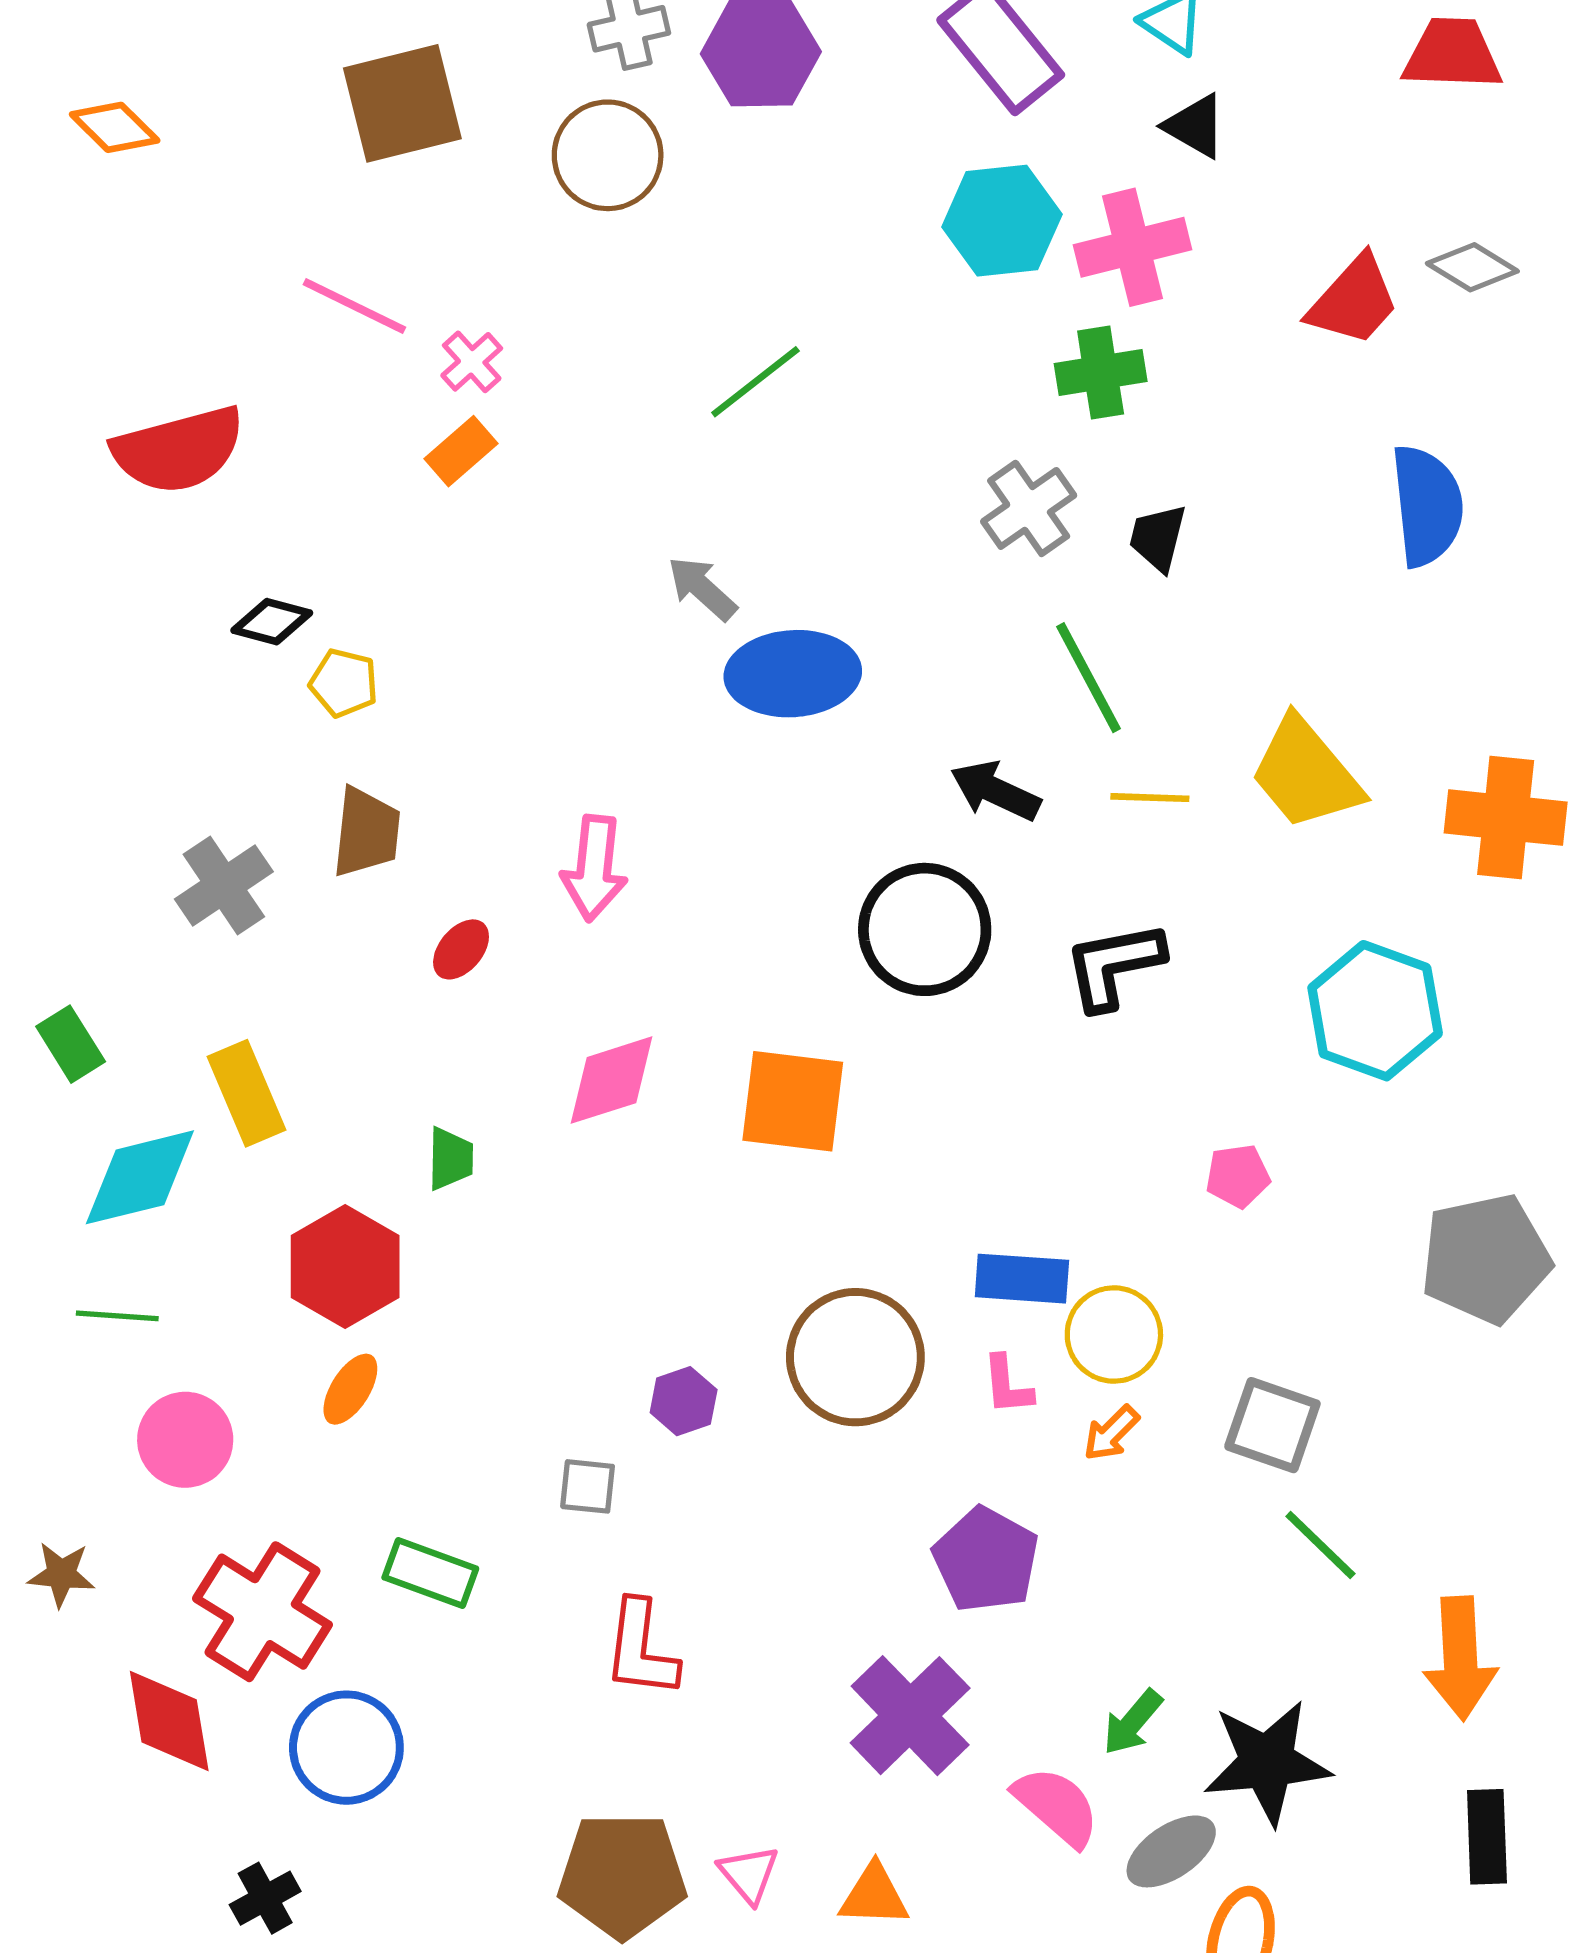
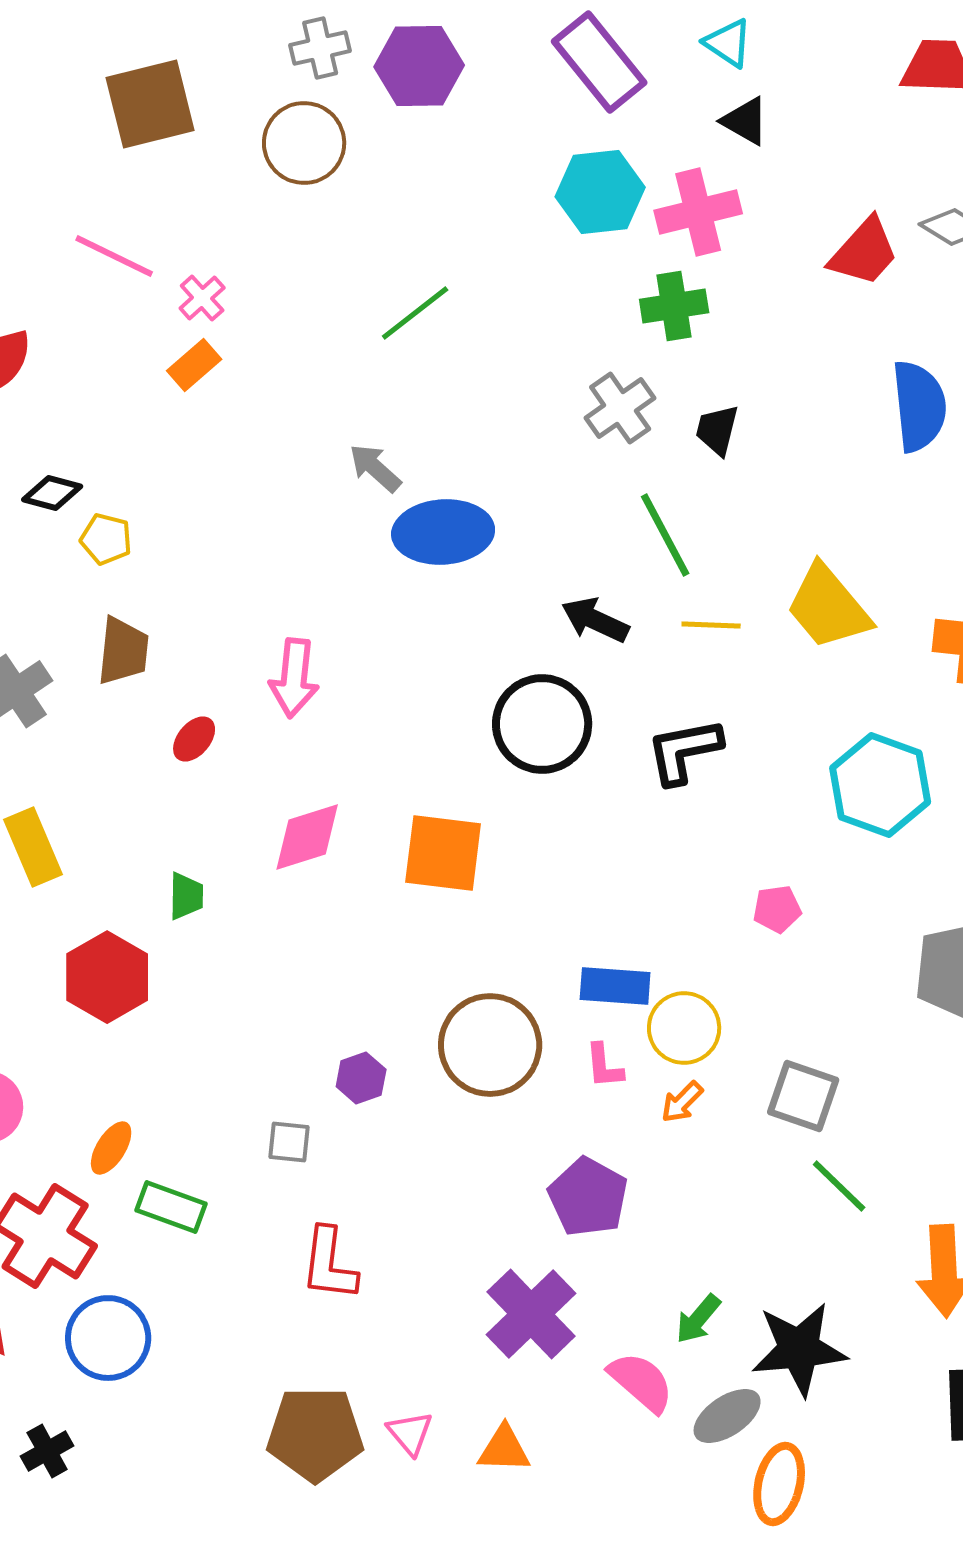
orange ellipse: (350, 1389) -> (111, 1148), moved

